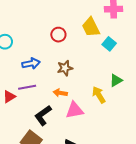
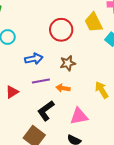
red circle: (58, 35) -> (61, 30), size x1.5
purple line: (27, 87) -> (41, 81), moved
pink triangle: (75, 110) -> (79, 116), moved

